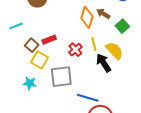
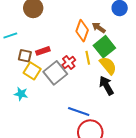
green square: (122, 26) -> (104, 47), moved, size x1.5
brown square: (32, 45) -> (25, 56), turned -32
black arrow: (103, 63) -> (106, 86), moved
gray square: (61, 77) -> (55, 73), moved, turned -35

